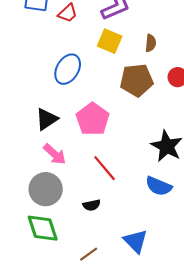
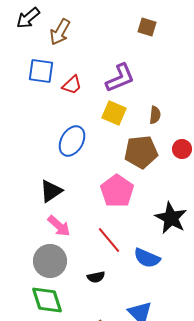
pink pentagon: (93, 119) -> (117, 191), moved
blue semicircle: (159, 186) -> (147, 258), moved

